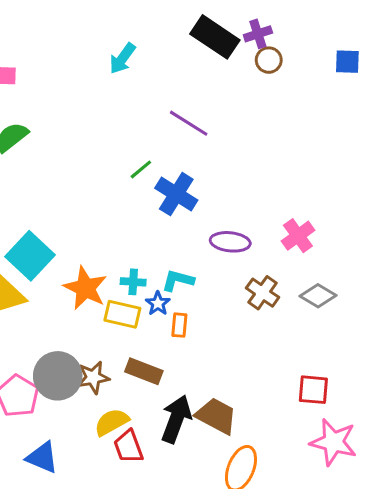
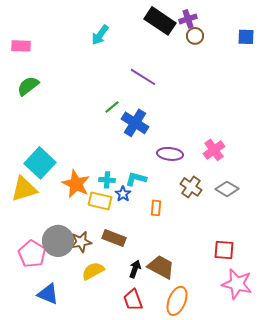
orange rectangle: (179, 325) -> (156, 208), moved
black arrow: (176, 419) -> (135, 269), size x0.6
red trapezoid: (129, 447) -> (133, 300), moved

